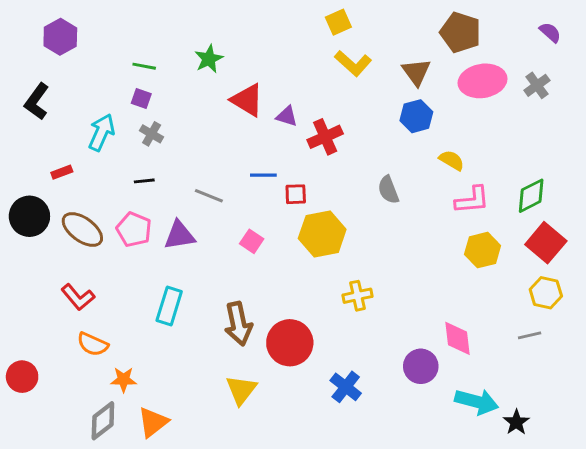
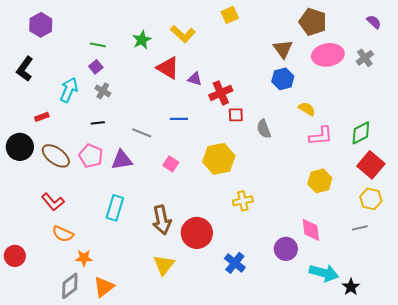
yellow L-shape: (353, 63) -> (183, 34), moved
purple square: (141, 99) -> (96, 67), turned 32
red square: (296, 194) -> (236, 115), moved
yellow hexagon: (483, 250) -> (320, 181), moved

